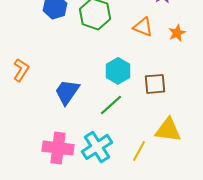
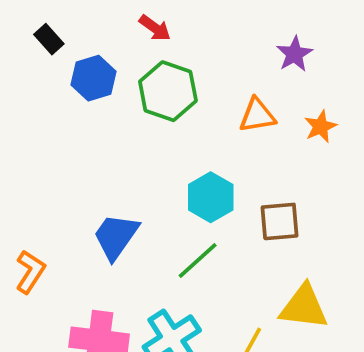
orange triangle: (143, 27) -> (257, 115), turned -30
orange L-shape: (21, 70) -> (30, 272), moved

